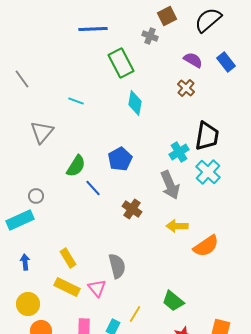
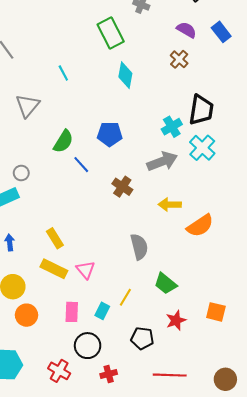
cyan line: (76, 101) -> (63, 73), turned 42
blue pentagon: (120, 159) -> (110, 134), turned 30
gray arrow: (170, 185) -> (162, 161), turned -88
gray semicircle: (117, 266) -> (139, 247), moved

